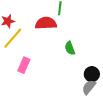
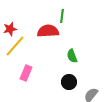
black circle: (92, 74) -> (69, 82), moved

